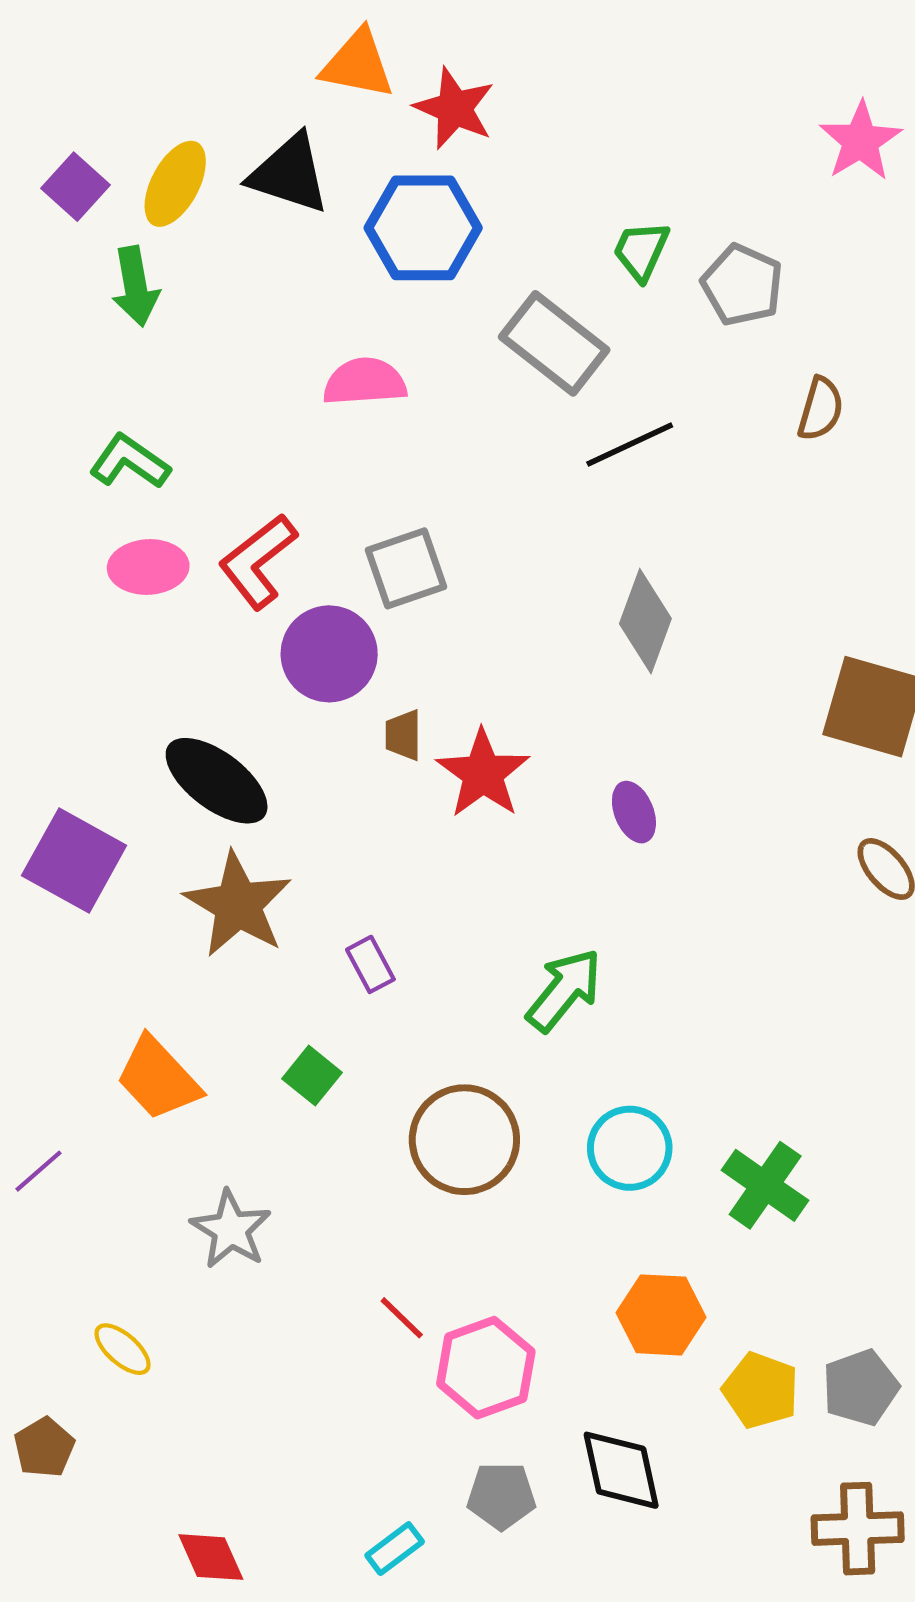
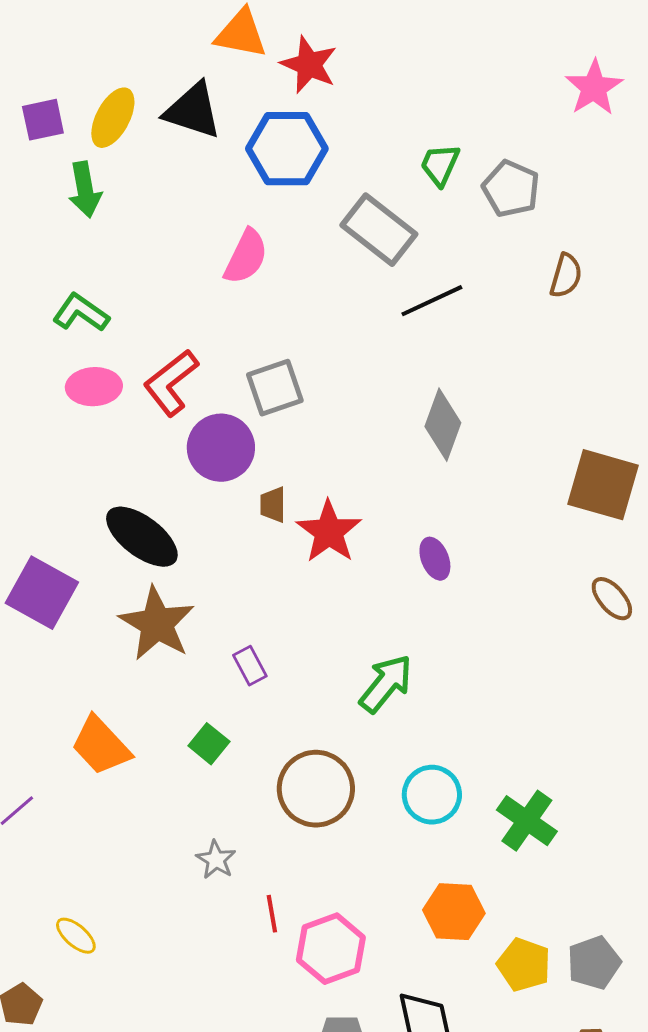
purple square: (76, 187) -> (43, 120), turned 36
pink semicircle: (365, 382) -> (246, 257), turned 120
gray star: (231, 1229) -> (216, 860), moved, size x0.7
red line: (402, 1318) -> (272, 914), turned 36

